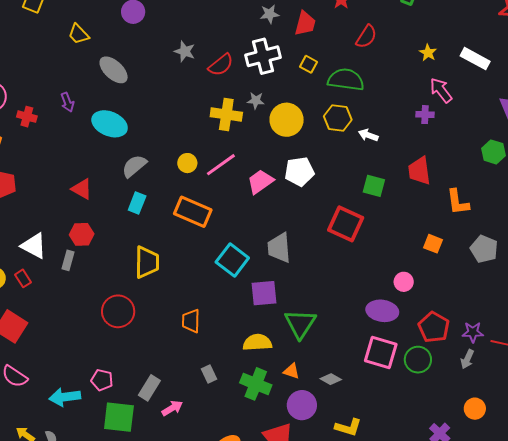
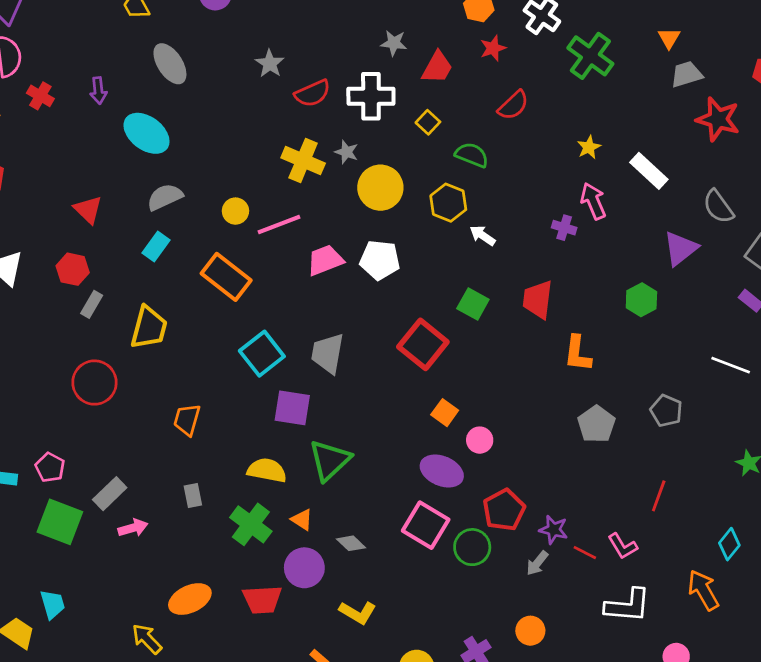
green semicircle: (346, 80) -> (472, 155), size x0.7
orange square: (433, 244) -> (445, 413), moved
gray rectangle: (68, 260) -> (92, 304), moved

